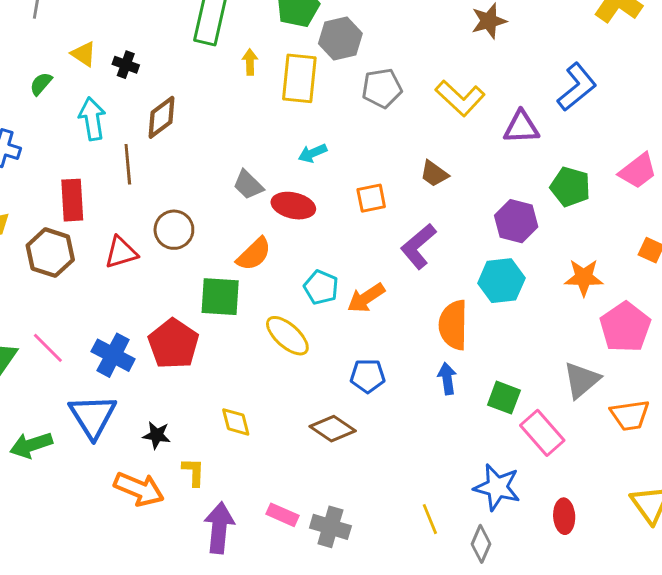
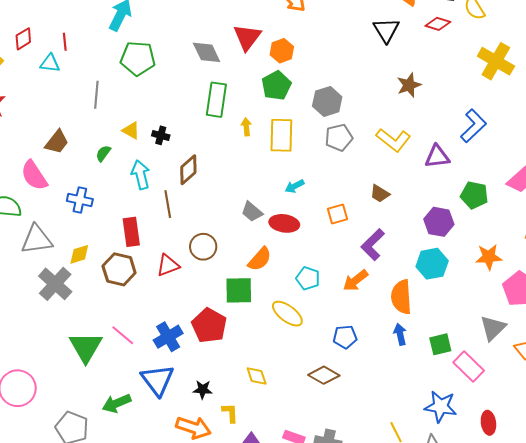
gray hexagon: (340, 38) -> (327, 101), moved
orange arrow: (366, 298) -> (355, 281), moved
blue cross: (113, 355) -> (168, 337), turned 36
green square: (504, 398) -> (440, 344), turned -30

